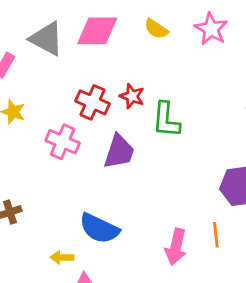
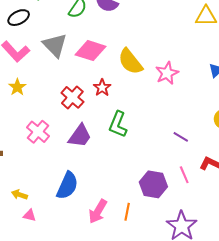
yellow semicircle: (156, 29) -> (130, 62), size x1.6
red star: (132, 96) -> (102, 88), moved
pink cross: (63, 142) -> (38, 132), moved
blue semicircle: (99, 228) -> (67, 186), moved, turned -108

